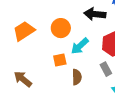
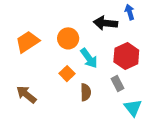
cyan arrow: (80, 46) -> (89, 58), turned -84
orange square: (60, 60) -> (67, 74), turned -32

